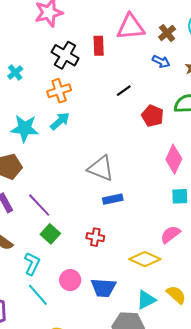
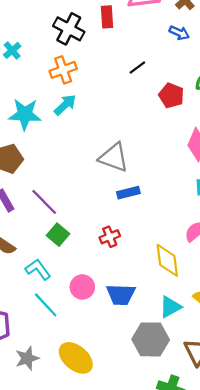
red cross: (95, 237) -> (110, 237), turned -30
yellow diamond: (145, 259) -> (167, 260), turned 60
cyan L-shape: (32, 264) -> (38, 269), turned -60

